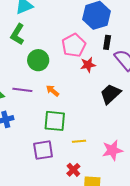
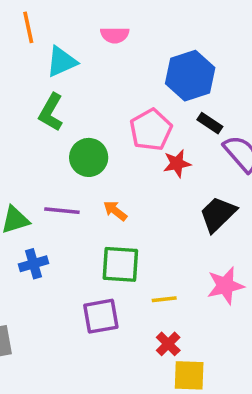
black rectangle: (107, 42) -> (210, 123), turned -64
pink star: (112, 150) -> (225, 286), moved
red cross: (73, 170) -> (168, 344), moved

